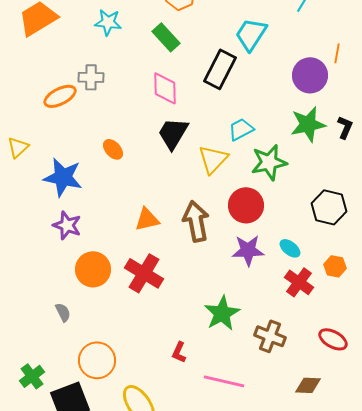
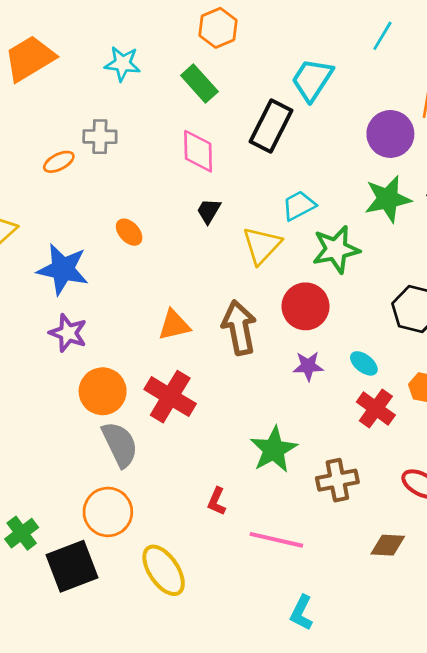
orange ellipse: (60, 96) -> (59, 162), size x0.7
black trapezoid: (173, 133) -> (209, 211), size x0.6
purple star: (248, 250) -> (308, 366), size x0.7
gray semicircle: (63, 312) -> (120, 444), moved, size x1.8
brown cross: (270, 336) -> (337, 480), turned -32

